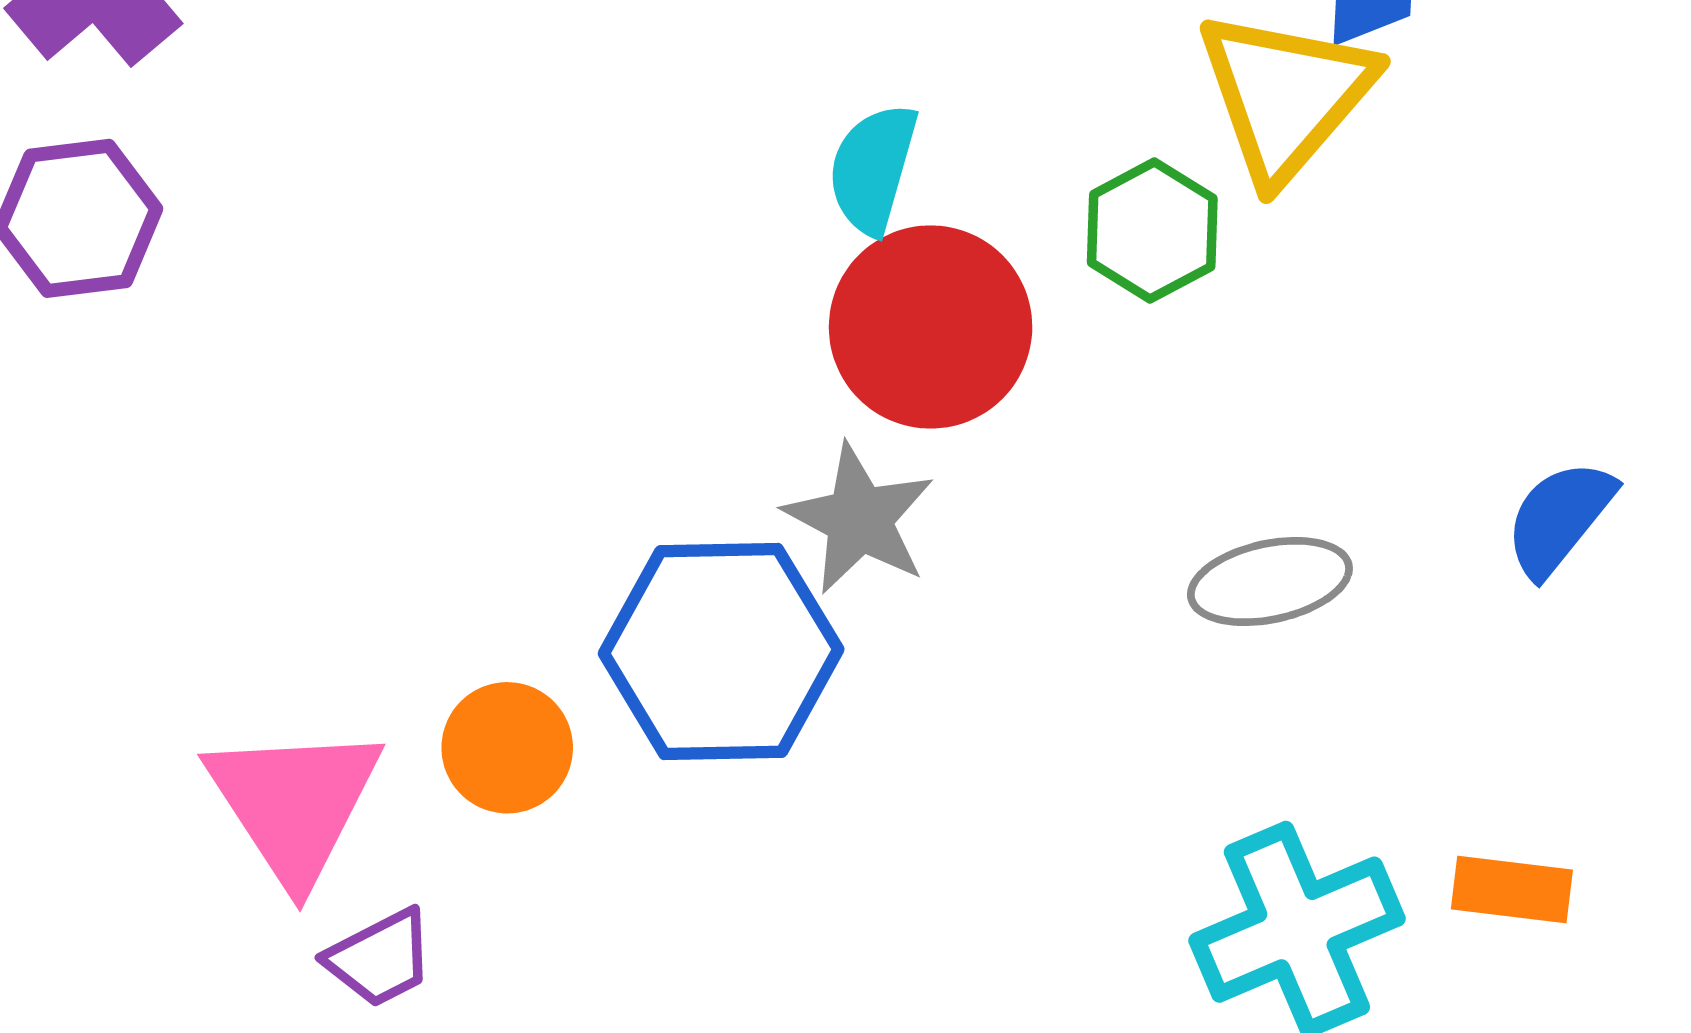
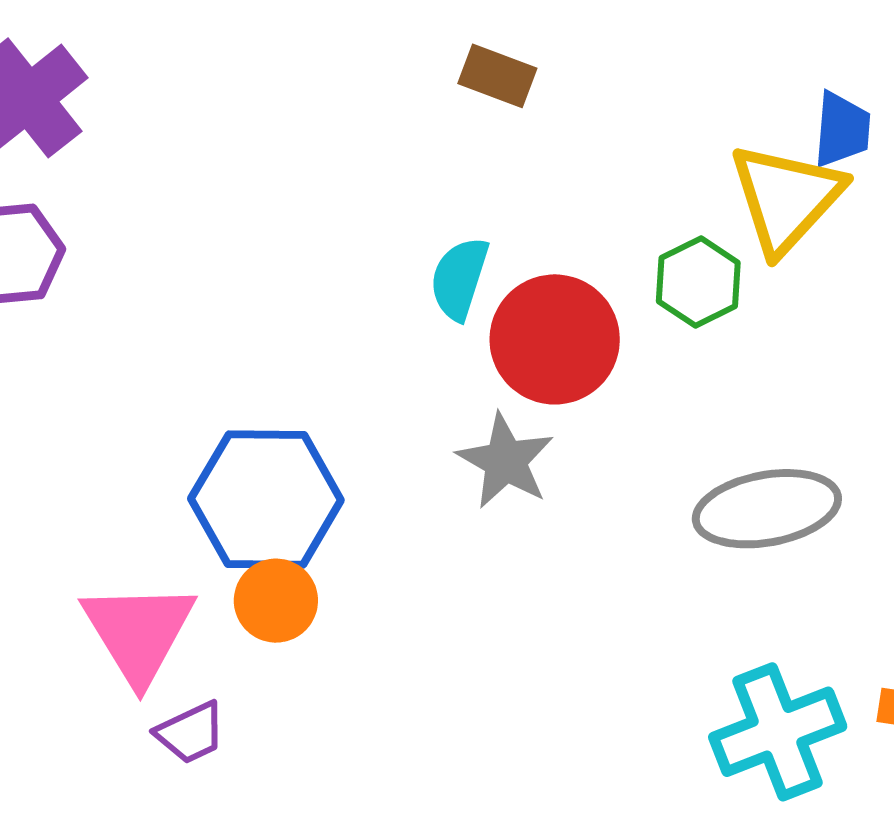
cyan semicircle: (873, 169) -> (459, 278), moved
gray ellipse: (1270, 582) -> (767, 509), size x1.4
blue hexagon: (721, 651) -> (266, 499), moved

